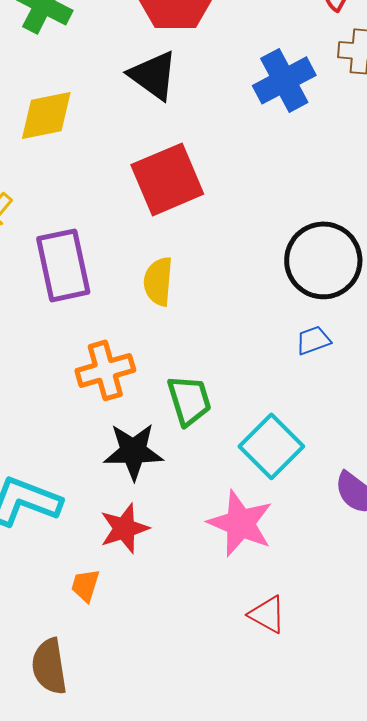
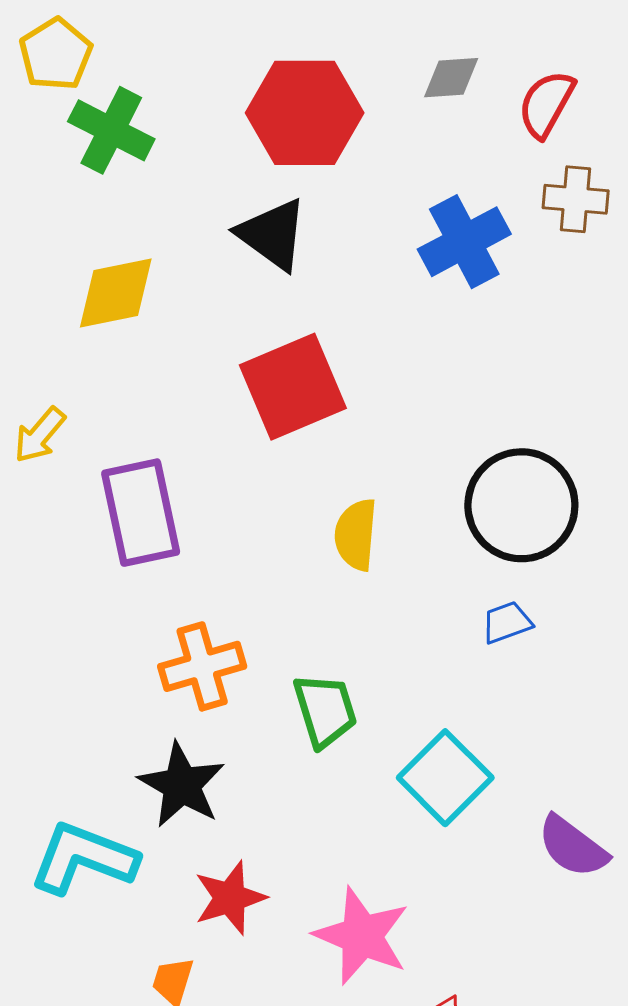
yellow semicircle: (158, 281) -> (356, 535), moved
black star: (133, 451) -> (182, 785), moved, turned 30
pink star: (240, 523) -> (362, 936), moved

